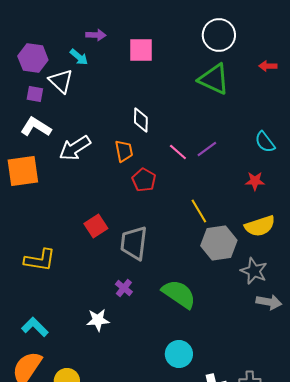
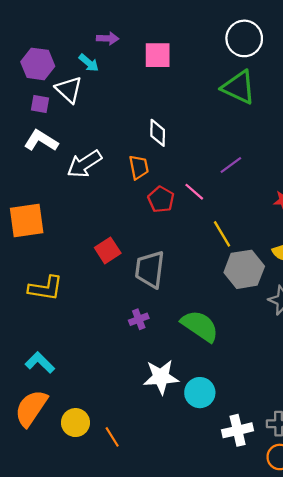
pink line: (178, 152) -> (194, 192), moved
orange square: (23, 171) -> (27, 221), moved
purple cross: (124, 288) -> (139, 319), turned 30
white star: (98, 320) -> (161, 377), moved, size x1.4

